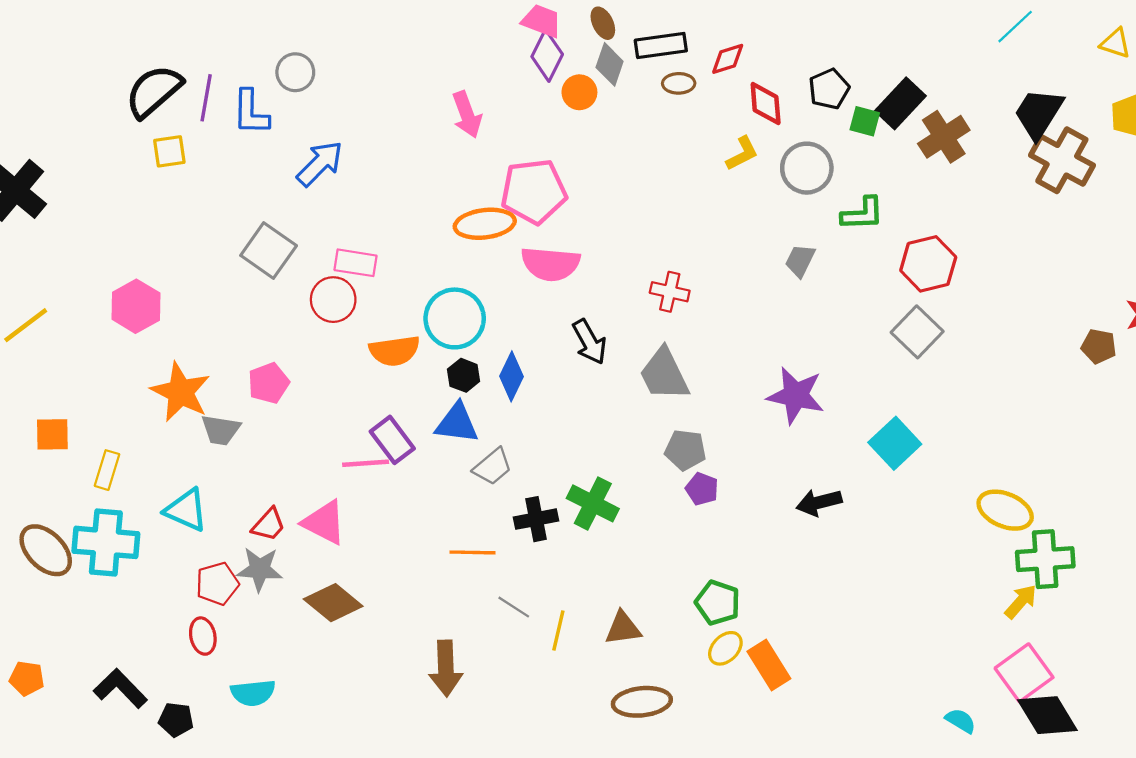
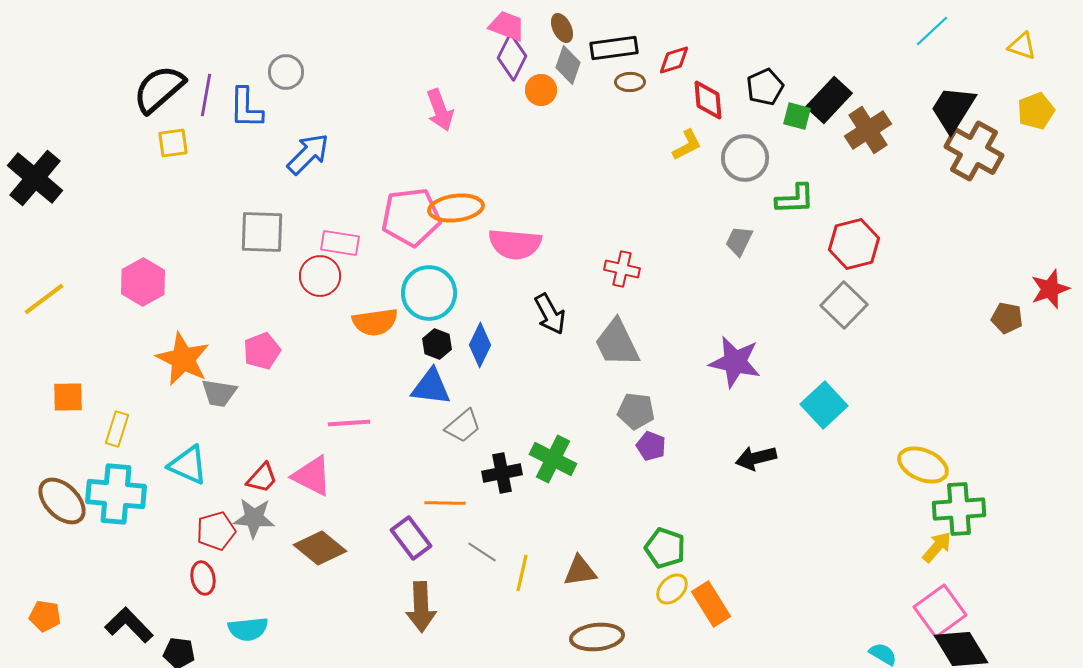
pink pentagon: (534, 191) -> (411, 217), moved
gray square: (269, 250) -> (262, 232), turned -33
purple rectangle: (392, 440) -> (411, 538), moved

